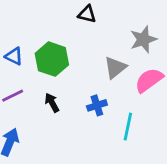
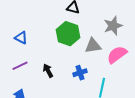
green hexagon: (52, 59) -> (68, 34), moved
gray triangle: (115, 67) -> (93, 46), turned 30

